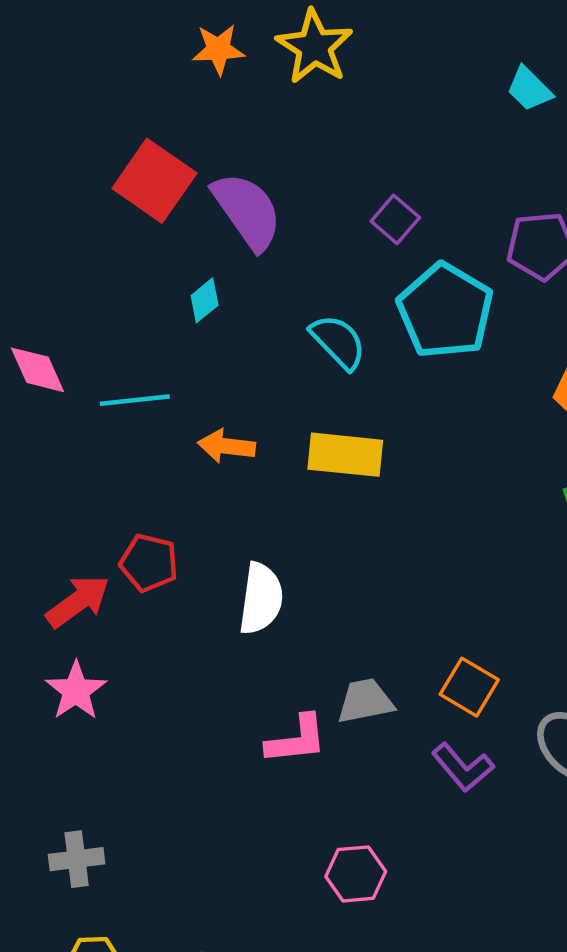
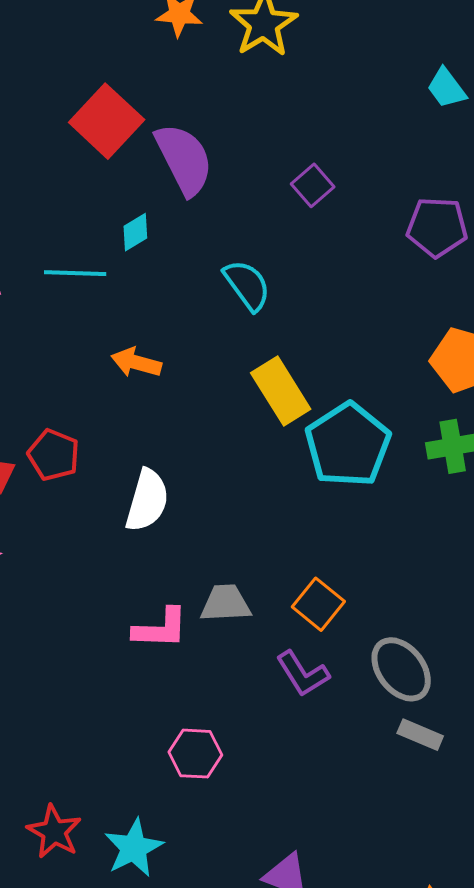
cyan pentagon: (445, 311) -> (348, 445), moved
cyan line: (135, 400) -> (75, 273), moved
yellow rectangle: (345, 455) -> (281, 391), moved, turned 44

